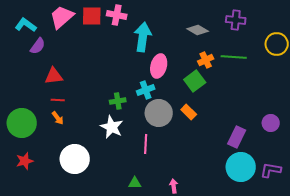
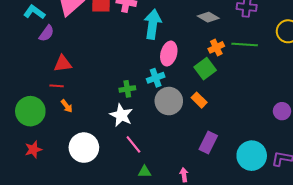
red line: (58, 100) -> (57, 86), moved
purple rectangle: (237, 137) -> (208, 142), moved
pink line: (146, 144) -> (133, 144), moved, turned -42

